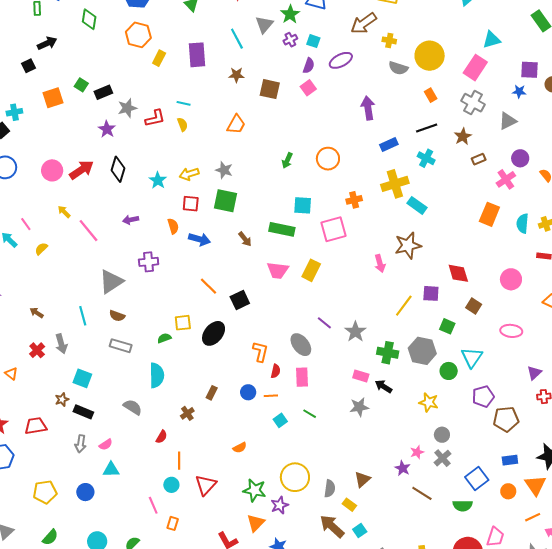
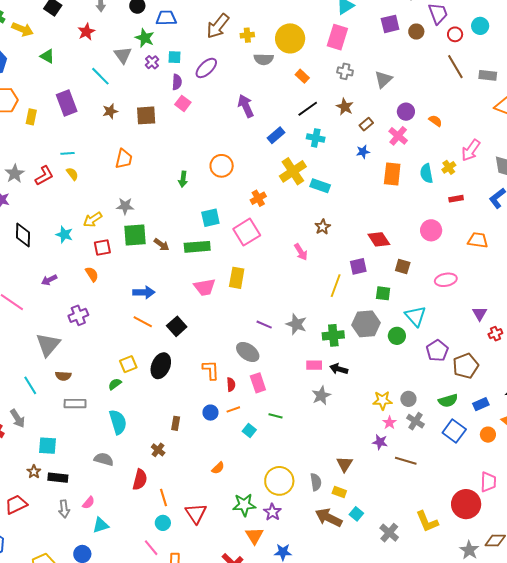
blue star: (519, 91) -> (363, 152), moved
gray cross: (473, 103) -> (345, 71), size x0.7
blue arrow: (199, 239) -> (144, 292), moved
brown arrow: (245, 239) -> (162, 245), moved
brown star: (408, 245) -> (323, 227), size x0.6
yellow star: (429, 402) -> (382, 400), moved
red semicircle: (162, 437) -> (140, 480), size x1.5
green semicircle: (463, 506) -> (448, 401), moved

